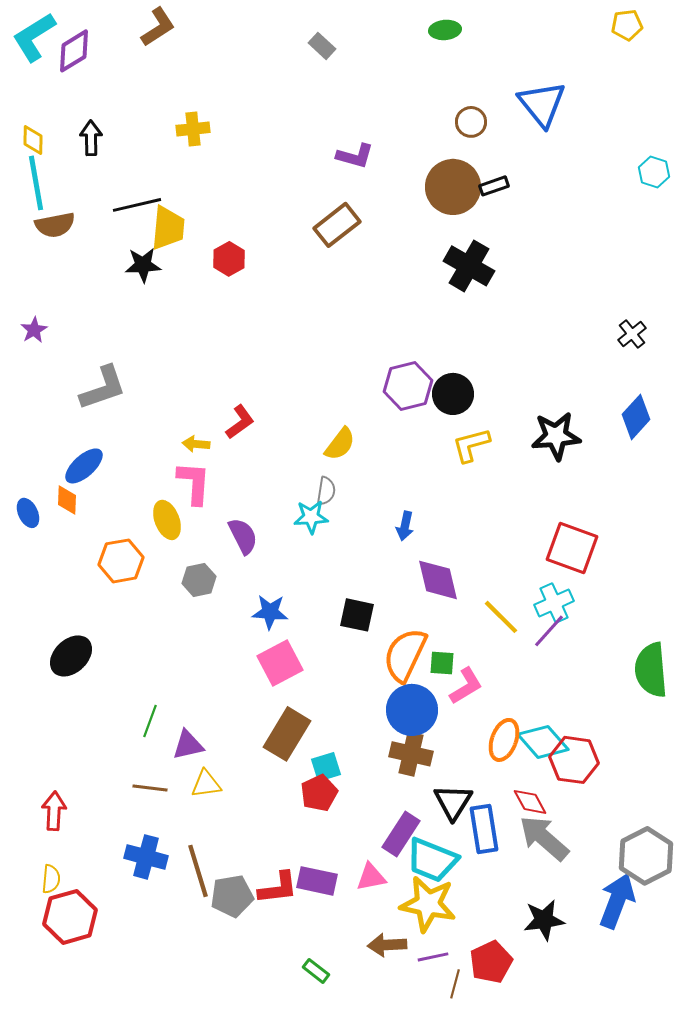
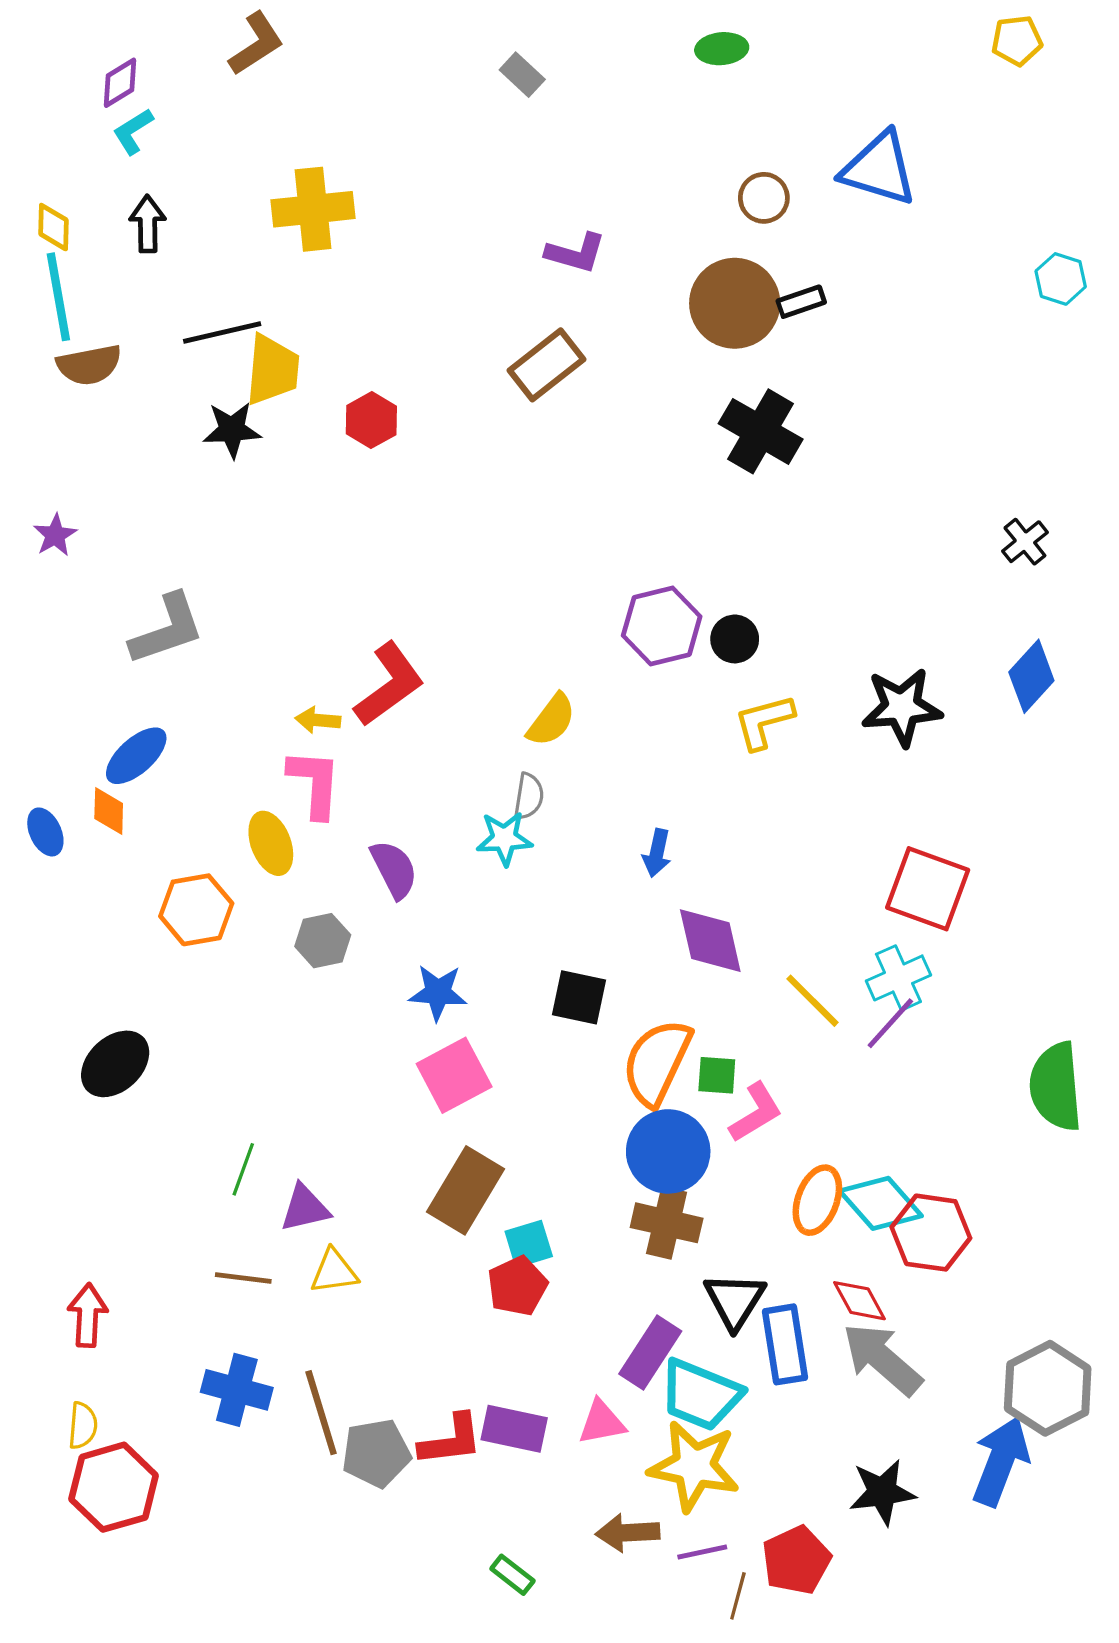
cyan L-shape: (34, 37) -> (133, 131), moved, size x0.6
purple diamond: (74, 51) -> (120, 83), size x0.7
blue triangle: (542, 104) -> (879, 169), turned -34
yellow cross: (193, 129) -> (313, 209), size x1.5
black circle: (453, 394) -> (735, 639), size x0.7
red L-shape: (240, 422) -> (389, 684), size x1.5

